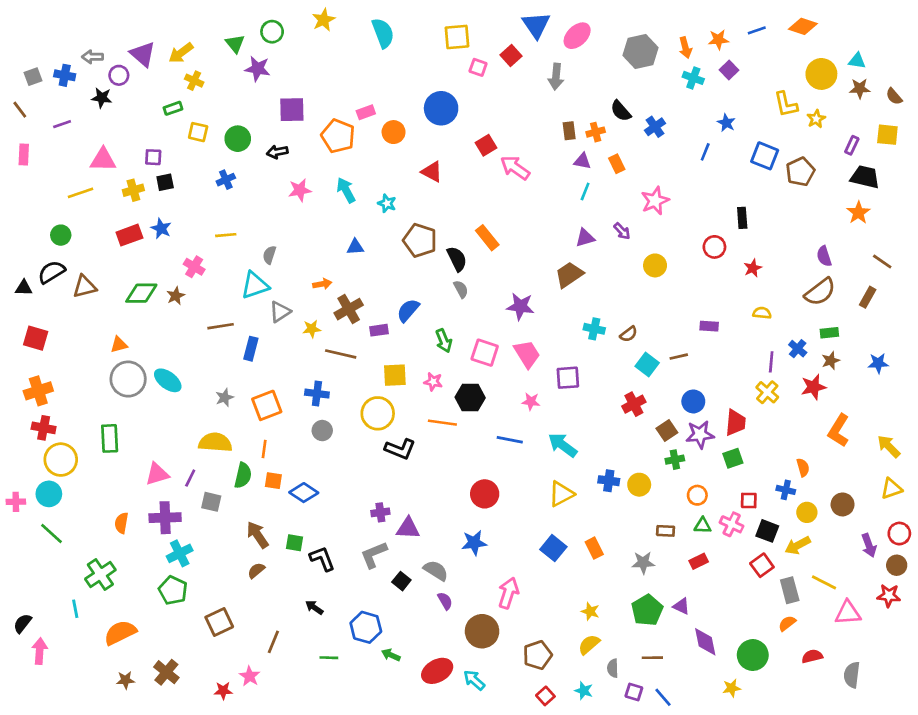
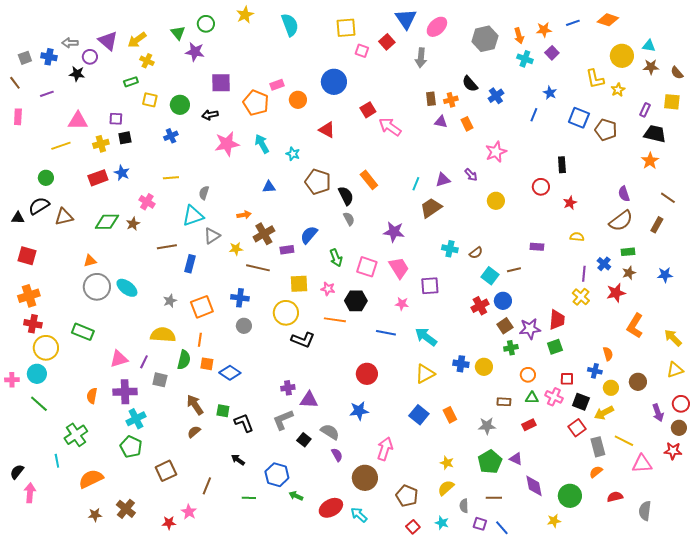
brown pentagon: (800, 172) -> (606, 130), turned -30
pink star: (300, 190) -> (227, 144), size x1.4
cyan line: (585, 191) -> (416, 184), moved
blue circle: (693, 401) -> (503, 301), moved
green rectangle: (110, 438) -> (83, 332), turned -65
brown pentagon: (537, 655) -> (407, 496), turned -30

